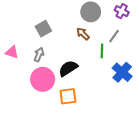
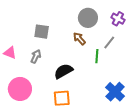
gray square: (43, 29) -> (42, 32), turned 35
blue cross: (122, 72) -> (115, 92), moved
pink circle: (43, 79) -> (20, 89), moved

